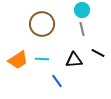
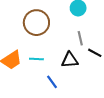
gray line: (82, 29) -> (80, 38), moved

